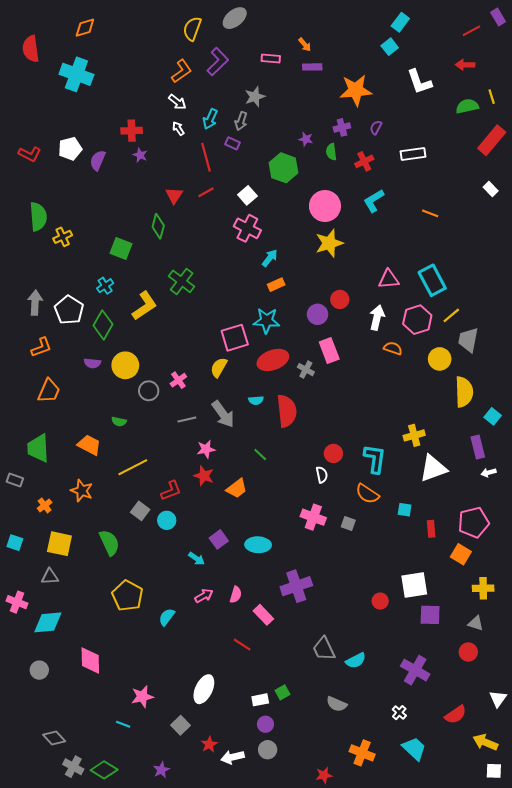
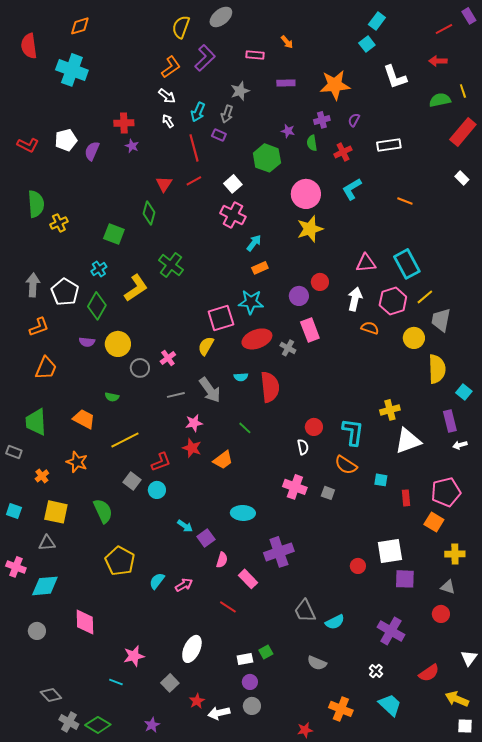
purple rectangle: (312, 67) -> (286, 83), moved
purple square: (219, 539) -> (206, 538), moved
pink arrow: (204, 596) -> (184, 585), moved

